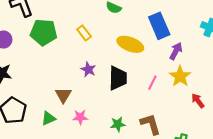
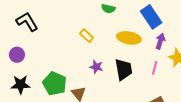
green pentagon: (44, 32) -> (55, 84), moved, turned 30
purple arrow: (176, 51) -> (160, 41), moved

